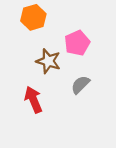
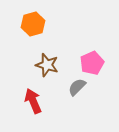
pink pentagon: (77, 43) -> (92, 63), moved

